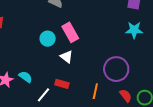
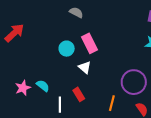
red rectangle: (62, 84) -> (79, 94), turned 40
white line: (43, 95) -> (60, 105), turned -42

